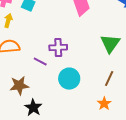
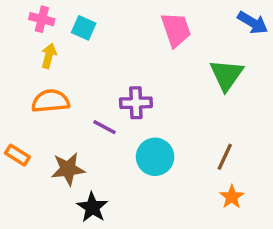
green triangle: (110, 44) -> (227, 75), moved
orange star: (104, 104) -> (232, 197), moved

